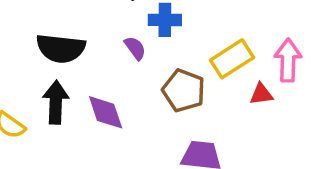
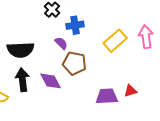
brown pentagon: (184, 91) -> (74, 63), moved
red triangle: (261, 94) -> (130, 91), moved

